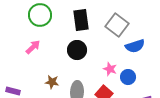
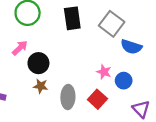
blue semicircle: (135, 46) -> (131, 47), turned 36
black circle: (77, 50) -> (38, 63), moved

